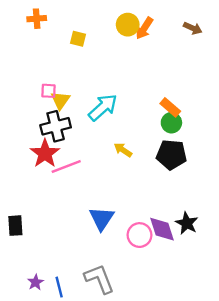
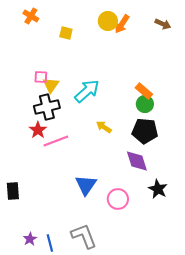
orange cross: (37, 19) -> (31, 16), turned 35
red star: (45, 153) -> (38, 130), size x0.7
purple diamond: (162, 229) -> (137, 161), moved

